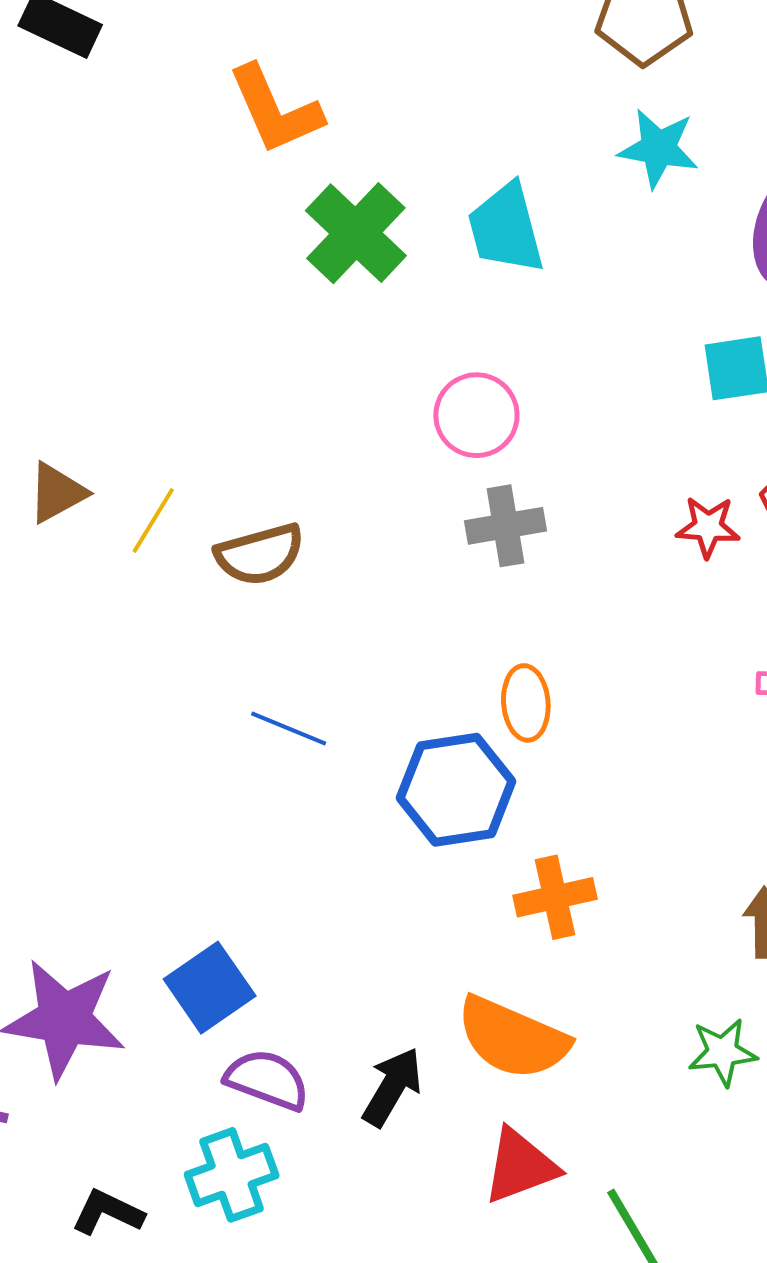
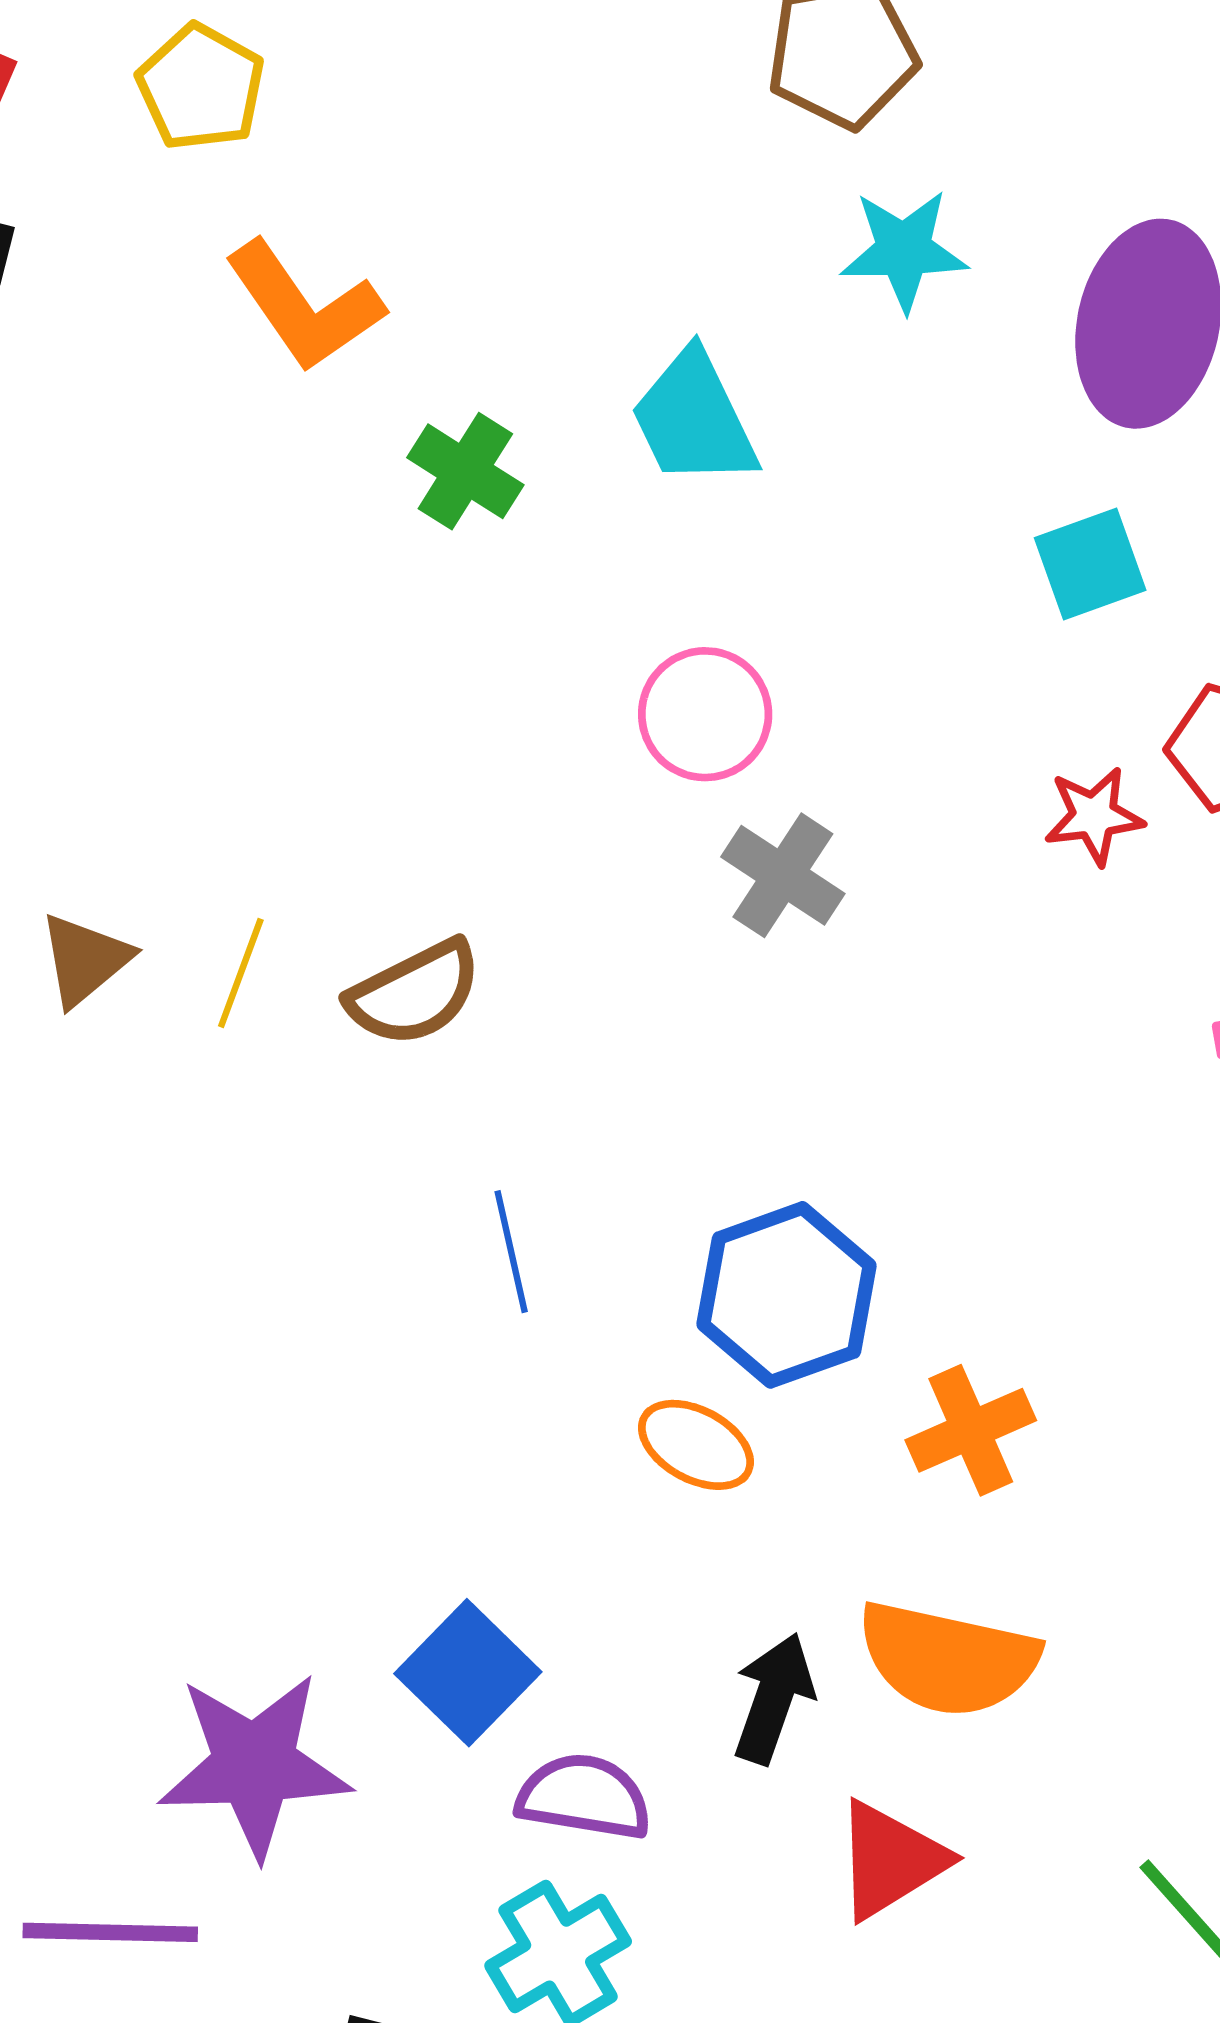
green cross: (356, 233) -> (465, 471), size x0.7
gray cross: (505, 526) -> (783, 875), turned -36
orange ellipse: (526, 703) -> (696, 1445), moved, turned -46
blue line: (289, 729) -> (511, 1252), turned 66
black arrow: (392, 1087) -> (773, 1698), moved
red triangle: (520, 1166) -> (890, 1860), moved

